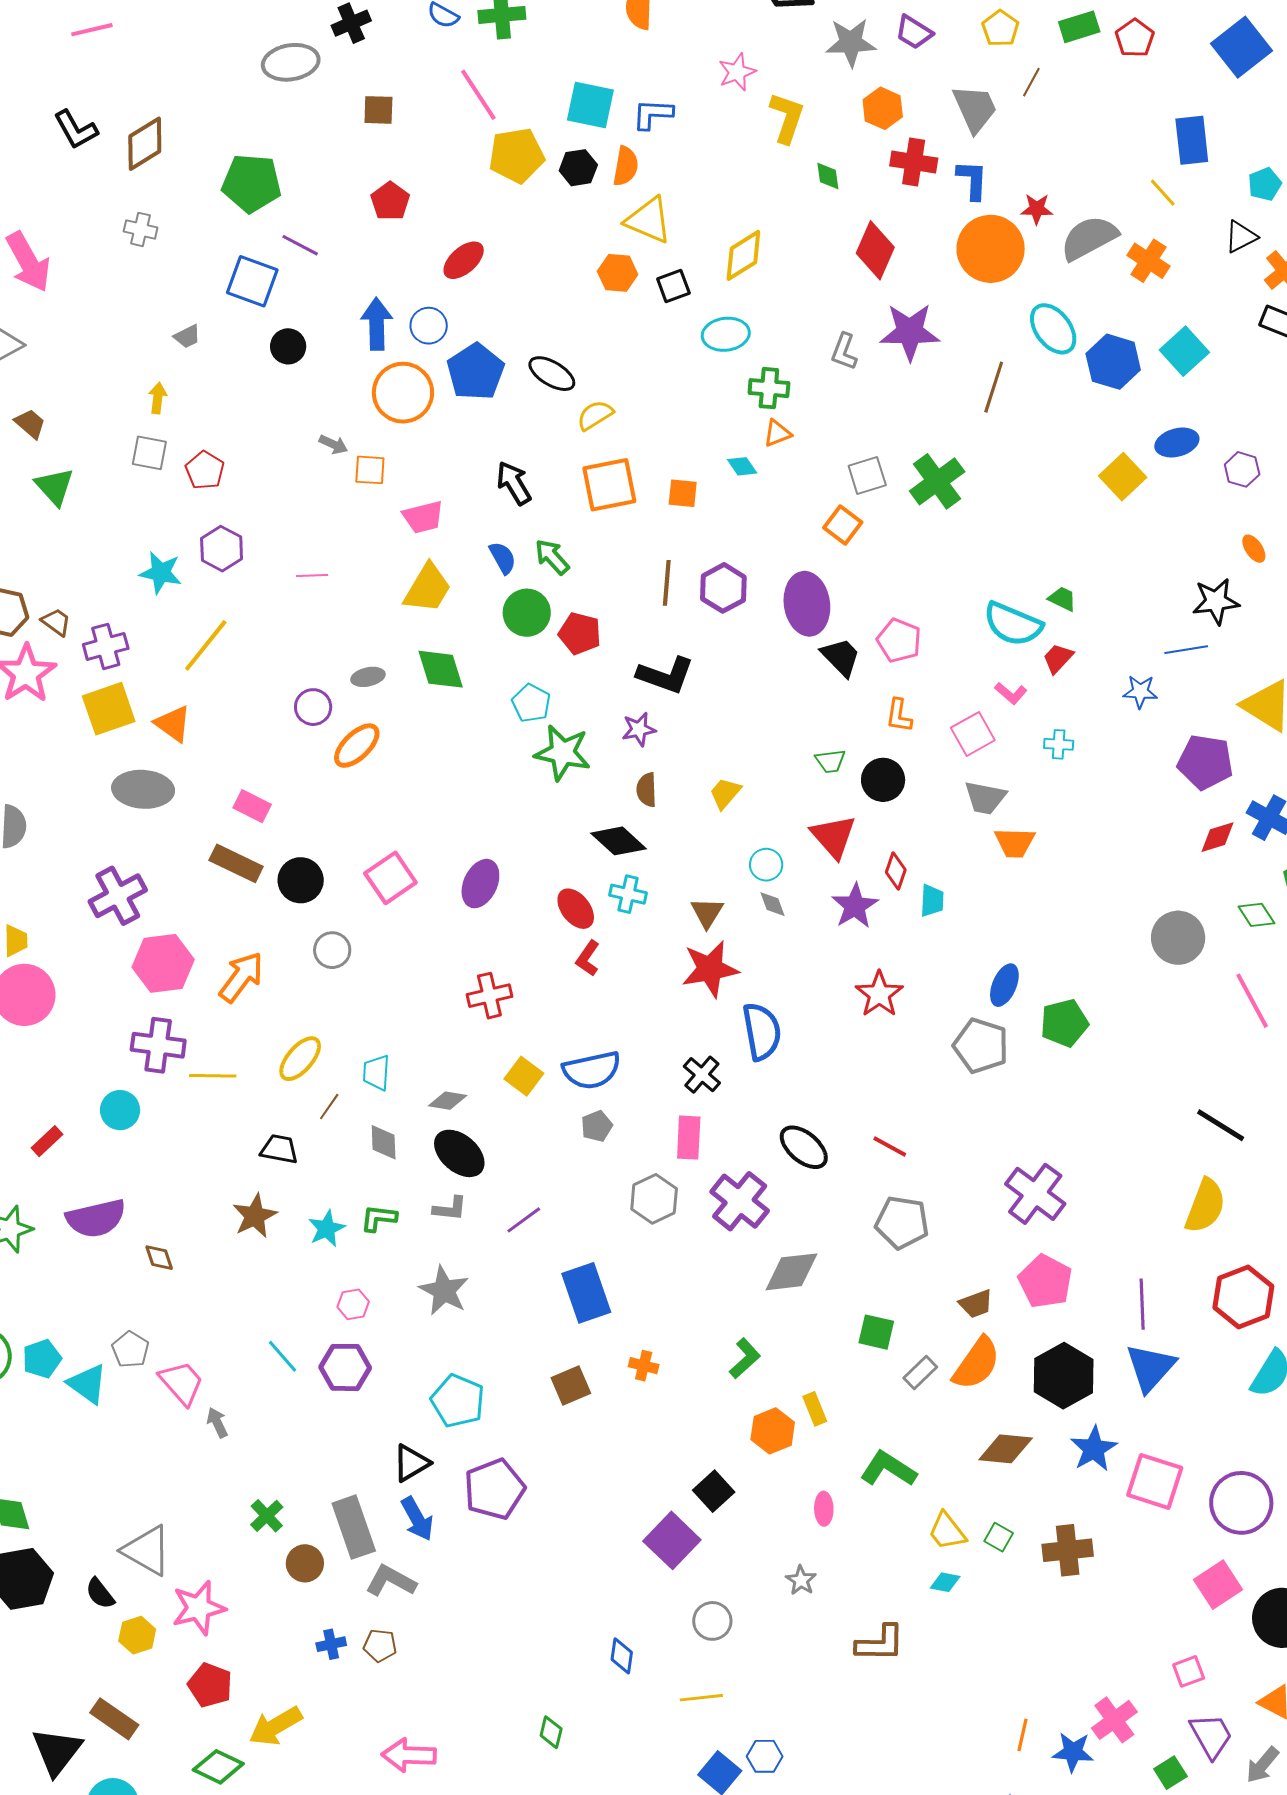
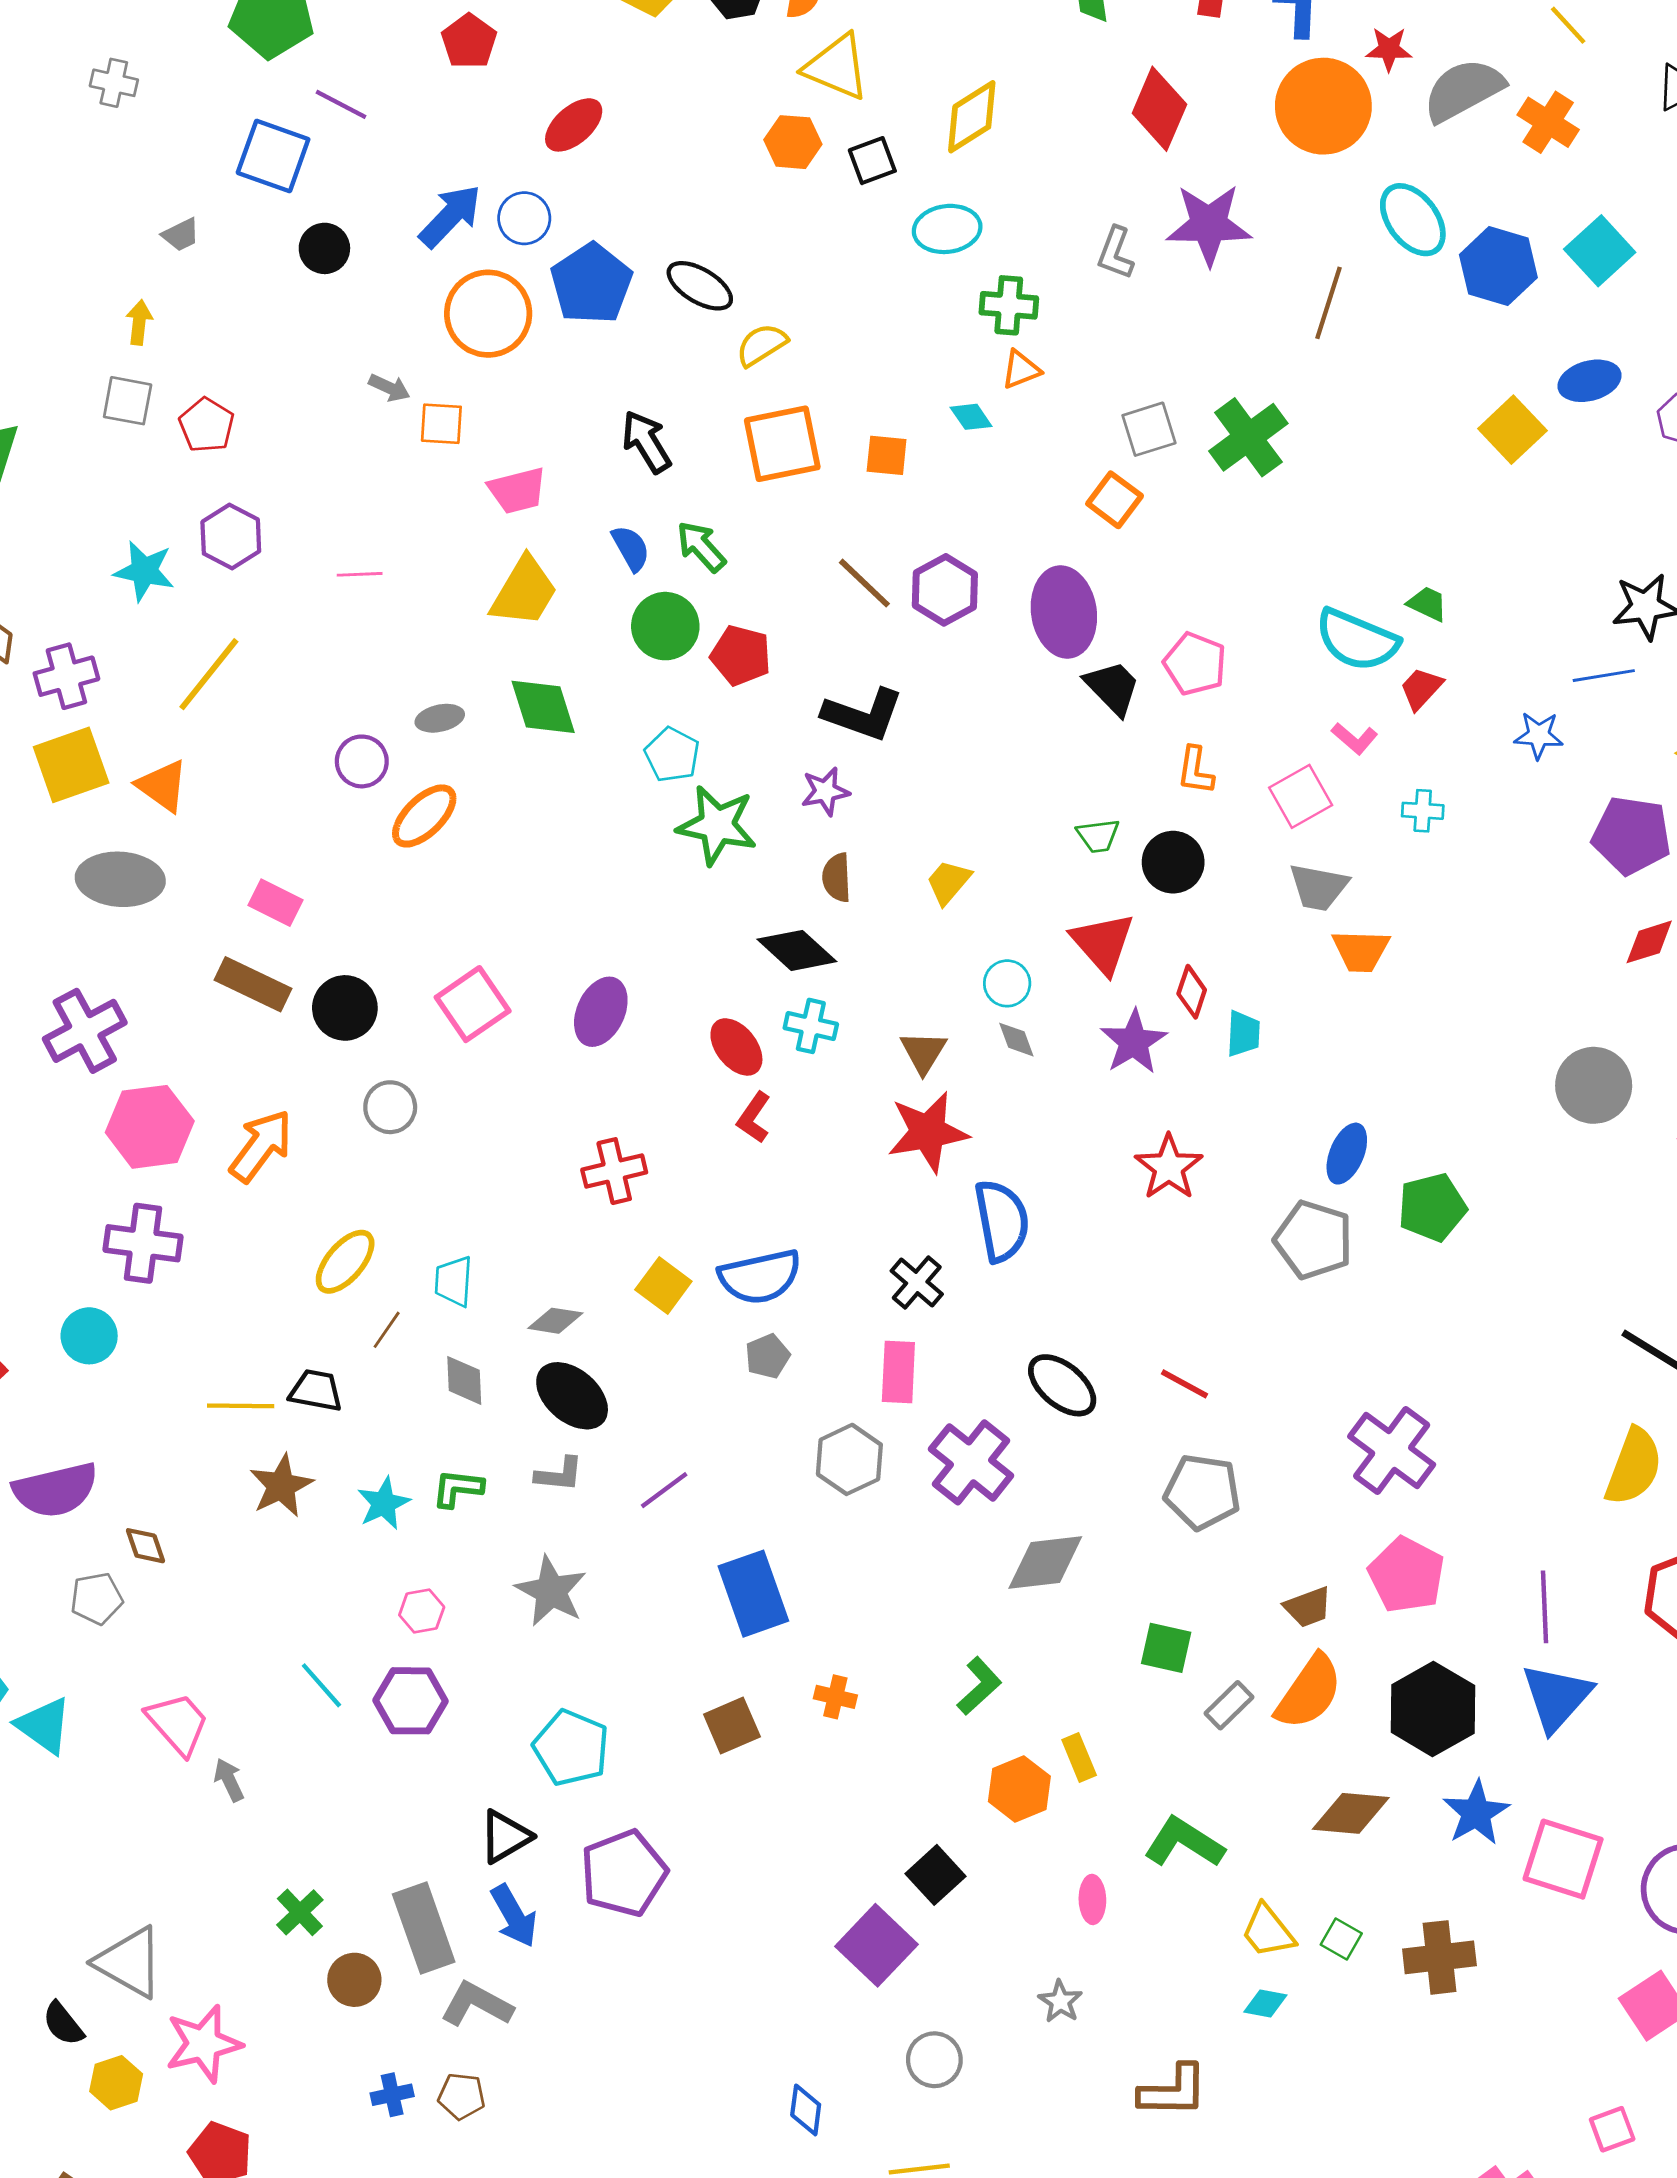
blue arrow: (377, 324) -> (450, 216), turned 45
brown line: (667, 583) -> (864, 583), turned -51
yellow line: (213, 1076) -> (241, 1406), moved
gray pentagon: (130, 1350) -> (97, 1599), moved, turned 30

